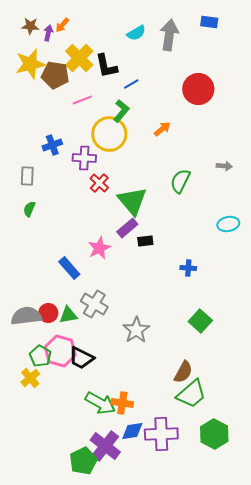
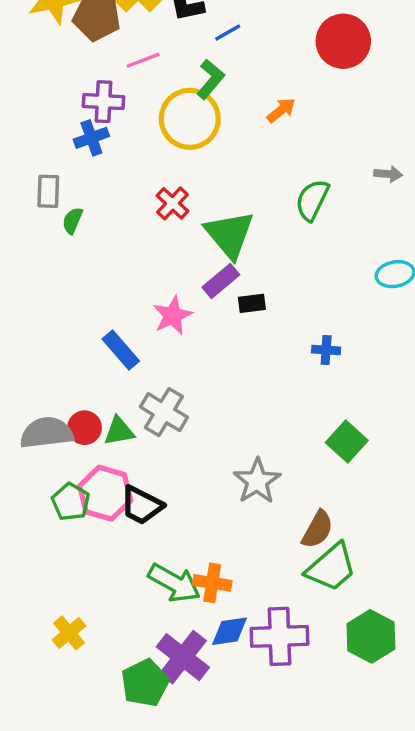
purple cross: (84, 158) -> (104, 102), moved
green semicircle: (29, 209) -> (72, 221), moved
gray star: (136, 330) -> (257, 481), moved
yellow cross: (30, 378) -> (69, 633), moved

